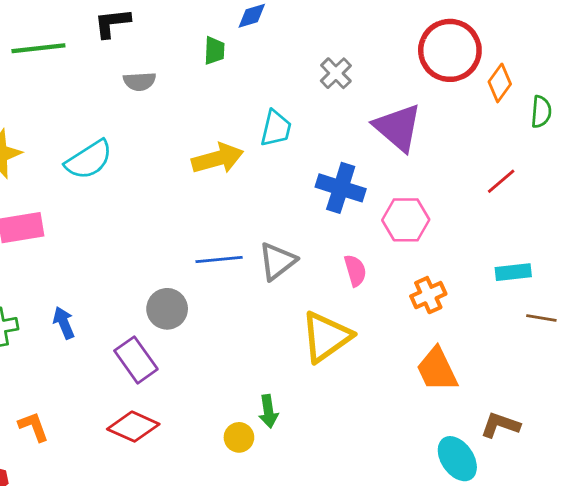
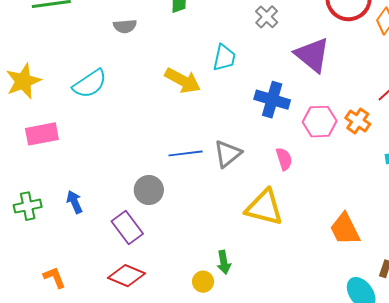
yellow arrow: (218, 158) -> (183, 81), turned 45
orange cross: (428, 295) -> (358, 121), moved, turned -30
yellow triangle: (326, 337) -> (264, 207), turned 51

